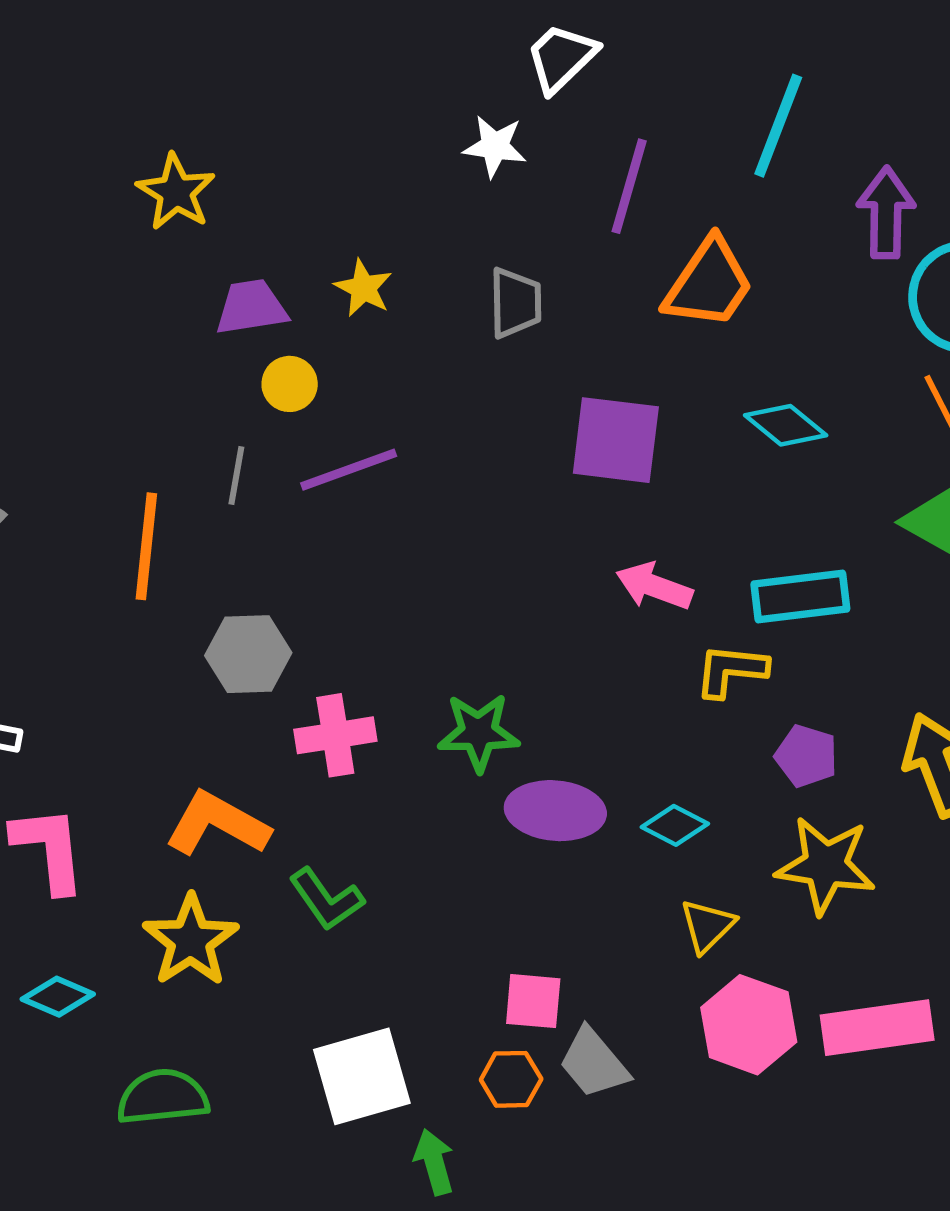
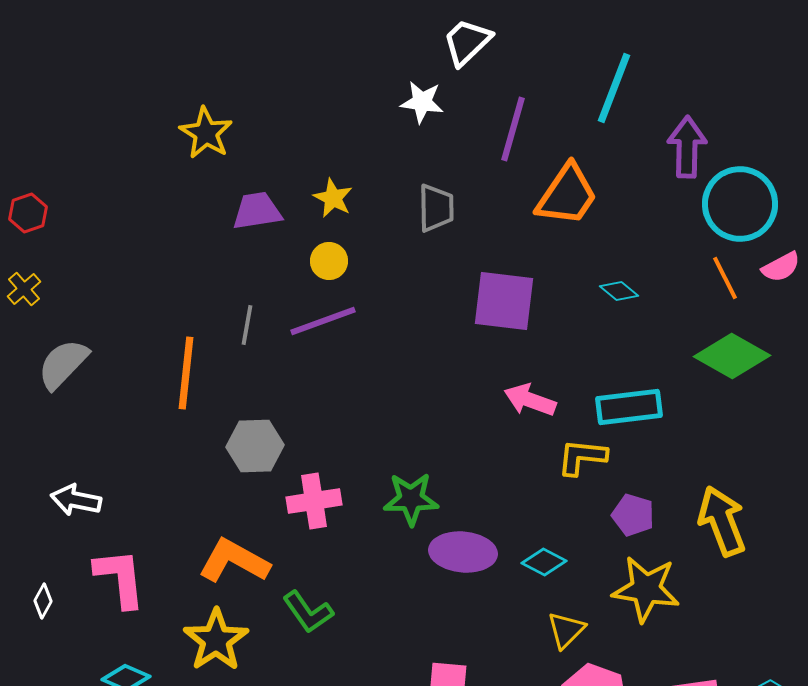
yellow circle: (290, 384) -> (329, 261), moved
cyan diamond: (786, 425) -> (619, 291), size x0.7

